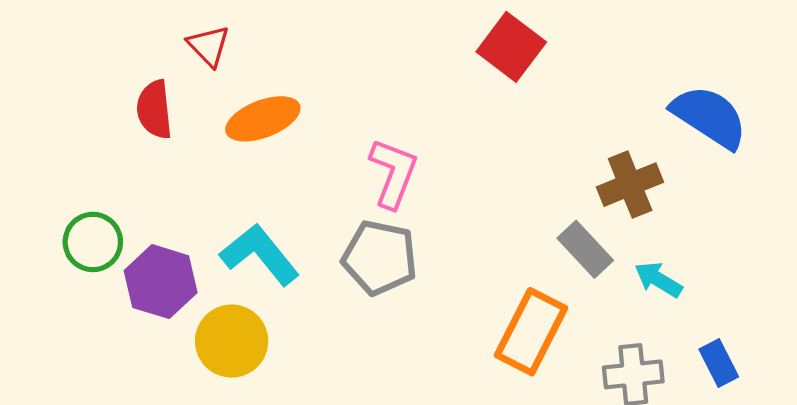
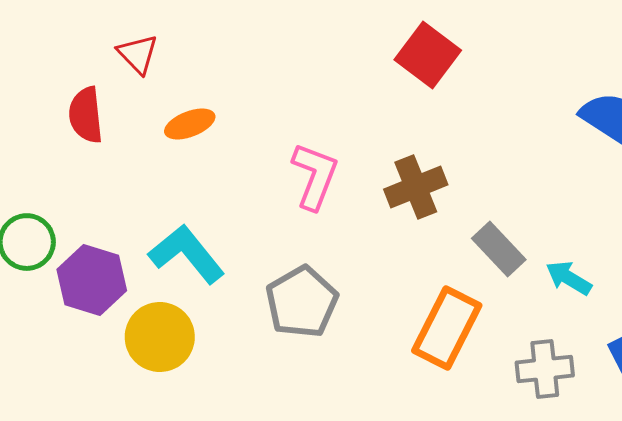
orange ellipse: (263, 119) -> (190, 124), size x0.7
brown cross: (630, 185) -> (416, 187), moved
gray pentagon: (380, 258) -> (302, 302), moved, turned 30

